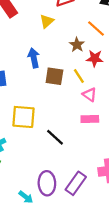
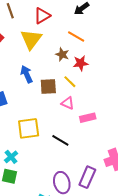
yellow triangle: (47, 21) -> (31, 39), size x1.6
pink triangle: (90, 95) -> (68, 103), moved

